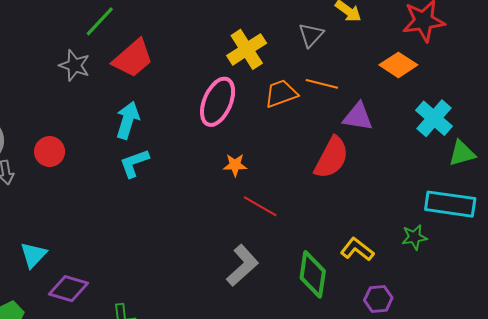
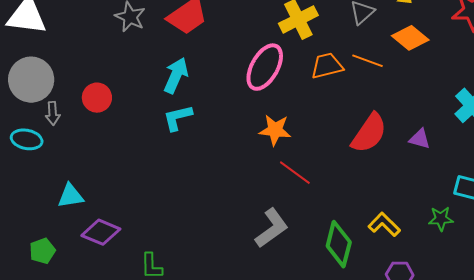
orange diamond: (398, 65) -> (410, 38), moved
purple triangle: (358, 117) -> (420, 139), moved, size x0.7
orange star: (235, 165) -> (275, 130), size x1.4
cyan triangle: (33, 255) -> (71, 196), turned 32

